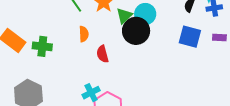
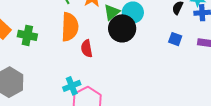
orange semicircle: (84, 34) -> (70, 27), size x1.8
blue square: (190, 37) -> (175, 39), size x0.6

